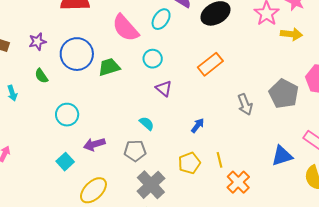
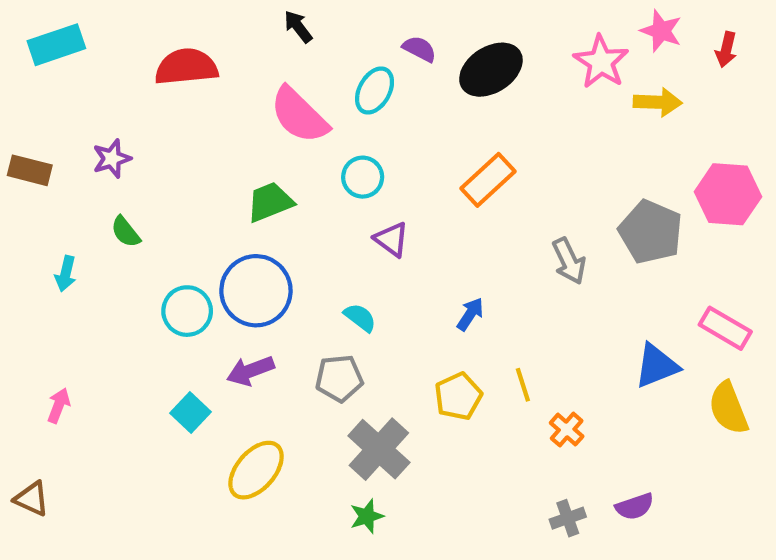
blue circle: (77, 54) -> (256, 291), moved
cyan arrow: (12, 93) -> (66, 274), turned 35
orange cross: (238, 182) -> (567, 430), size x0.7

